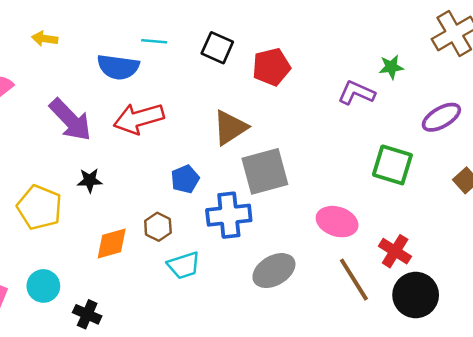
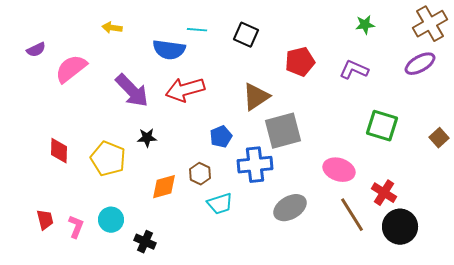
red pentagon: (271, 67) -> (300, 62), moved
green star: (391, 67) -> (365, 25), moved
purple ellipse: (441, 117) -> (420, 64), moved

